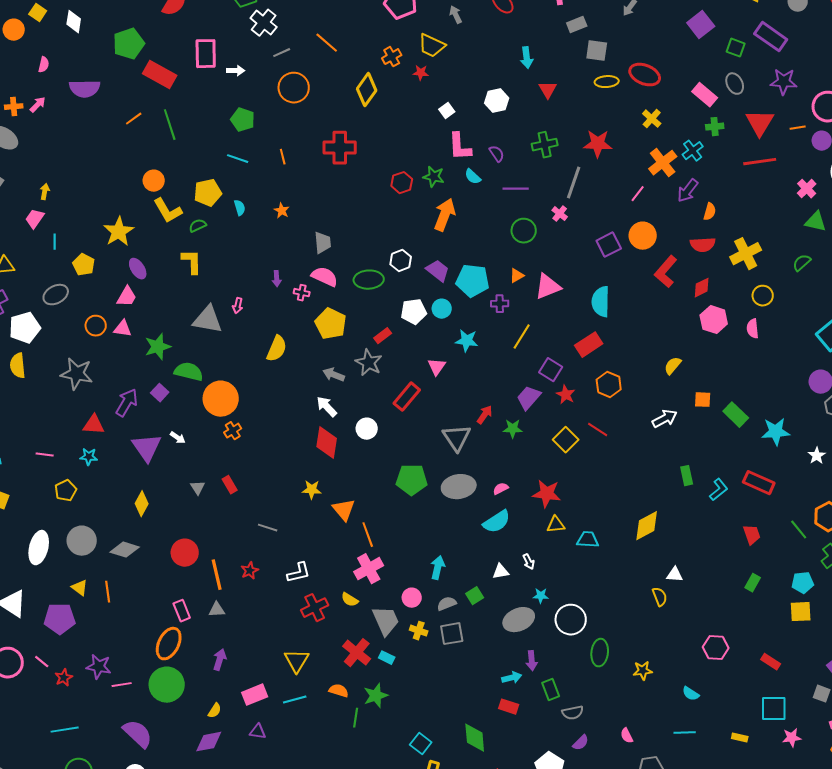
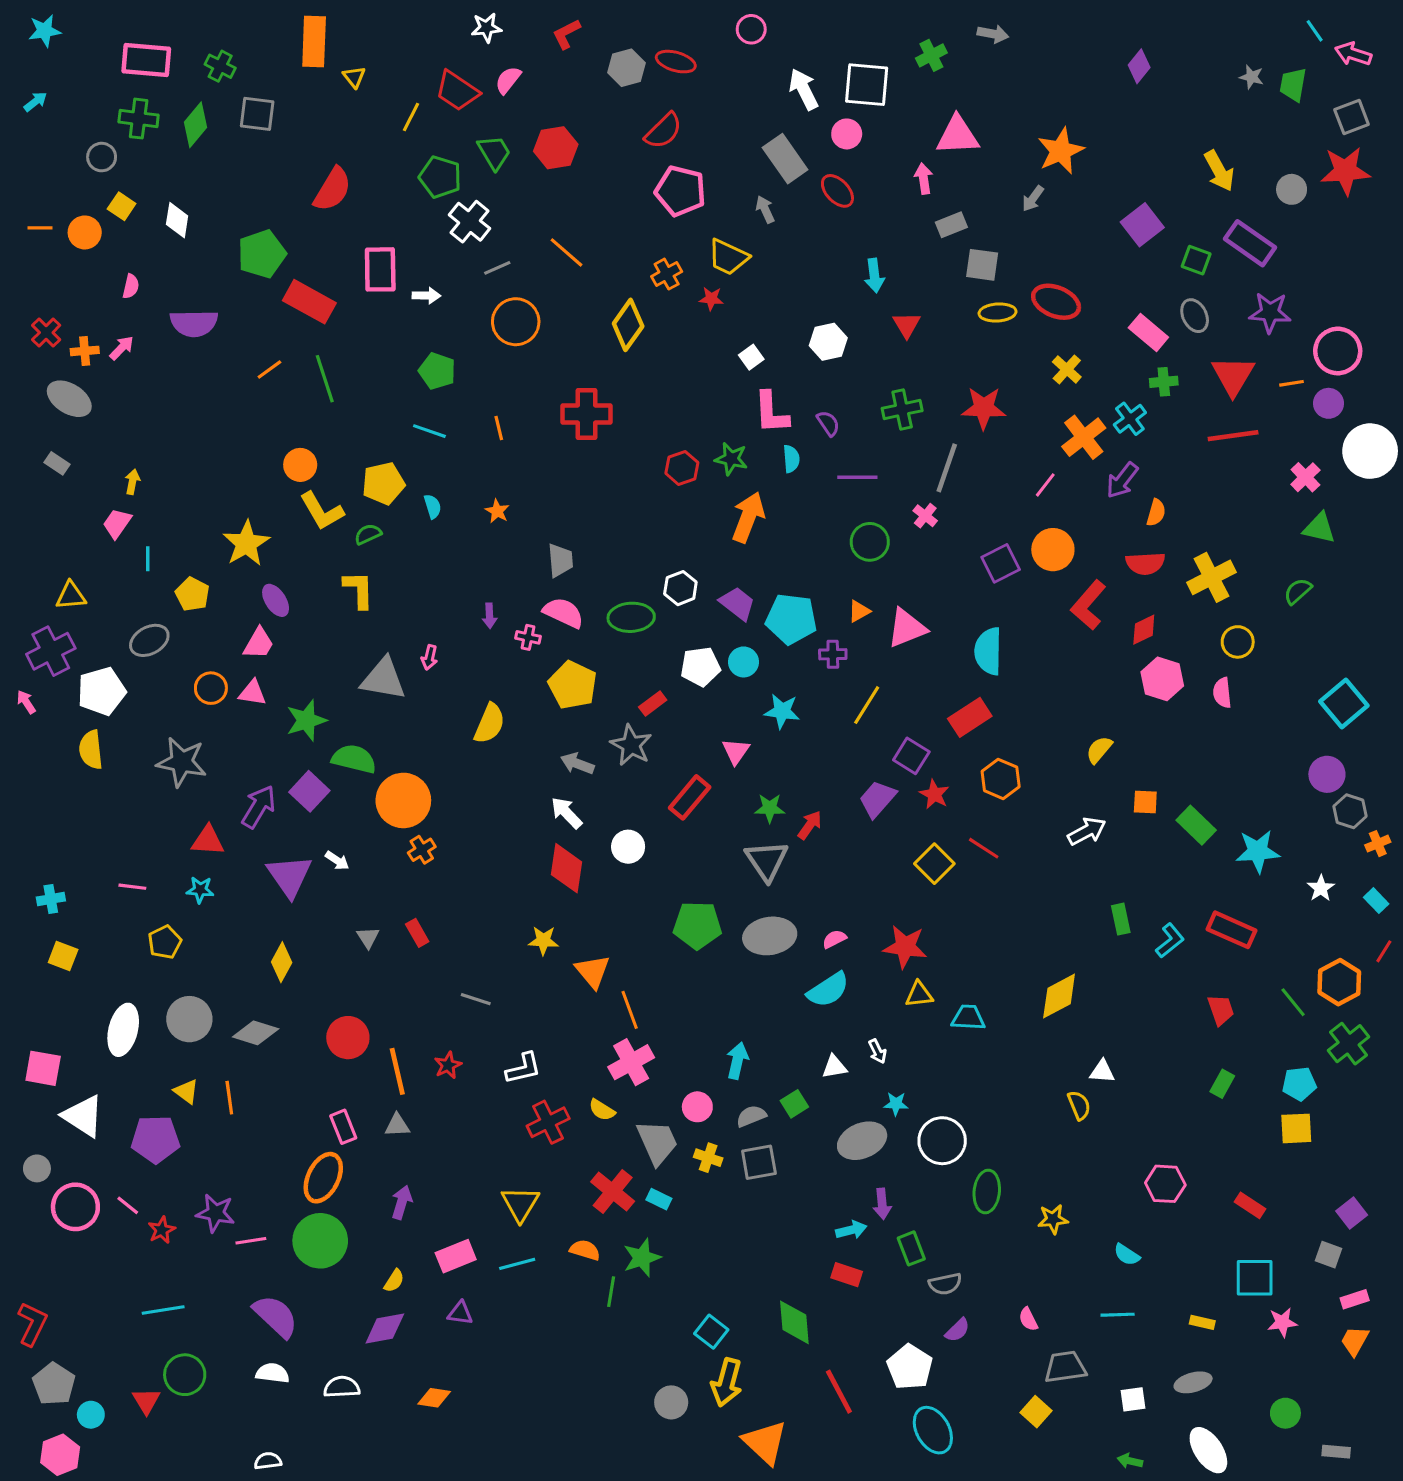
cyan semicircle: (473, 177) -> (791, 459), turned -138
purple square: (160, 393) -> (309, 791), size x1.4
green star: (513, 429) -> (770, 808), moved

